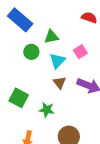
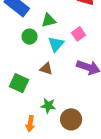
brown triangle: (60, 83) -> (46, 69), moved, turned -32
green star: (47, 110) -> (48, 106), moved

